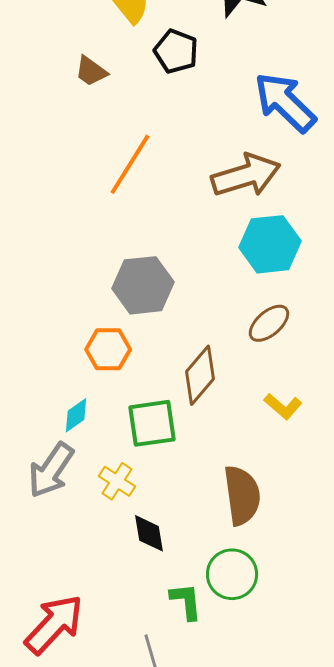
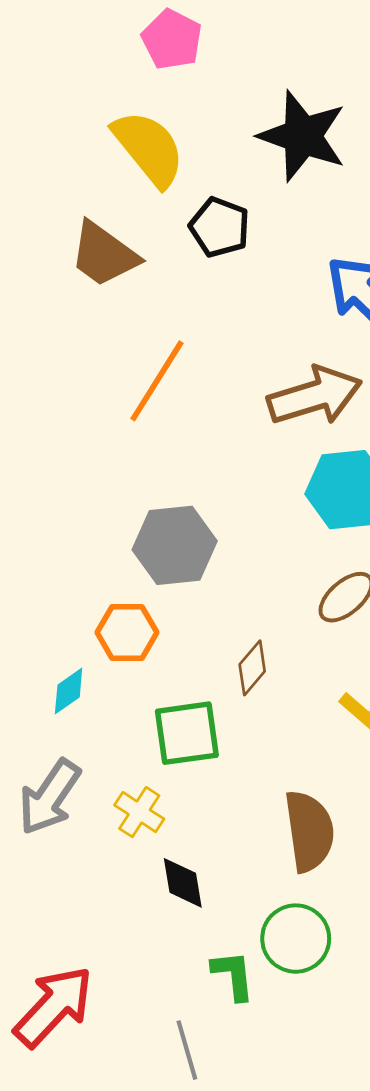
brown trapezoid: (91, 71) -> (104, 254), size x1.6
brown diamond: (200, 375) -> (252, 668), size x0.7
cyan diamond: (76, 415) -> (69, 691), moved

